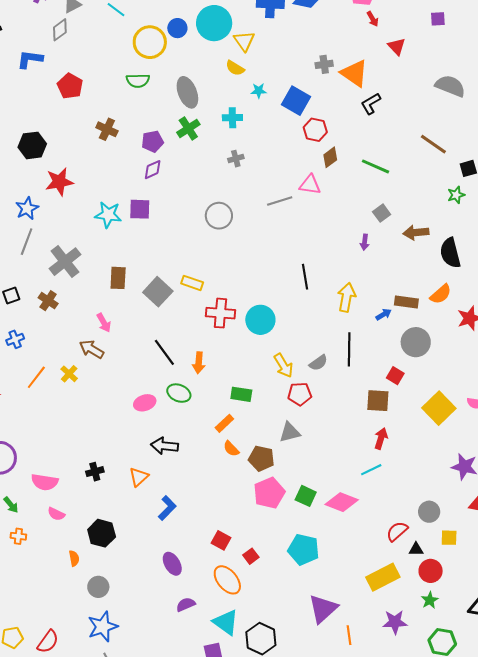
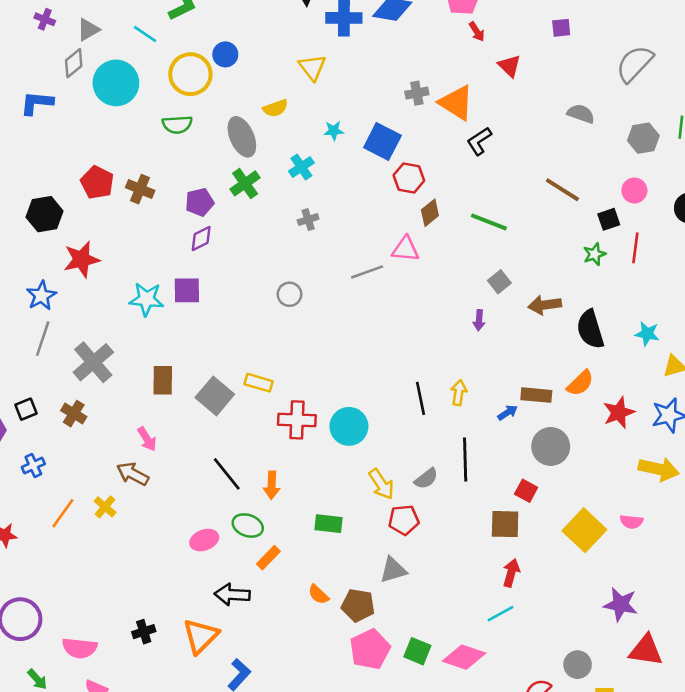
cyan circle: (214, 23) -> (116, 83), moved
yellow semicircle: (235, 68) -> (275, 108), moved, turned -48
red pentagon: (70, 86) -> (97, 183), moved
gray semicircle: (450, 86) -> (581, 114), size x0.7
cyan cross: (232, 118) -> (301, 167), turned -30
gray circle: (219, 216) -> (289, 294), size x0.7
black line: (305, 277) -> (420, 398), moved
yellow arrow: (346, 297) -> (459, 393), size x0.7
orange rectangle: (224, 423) -> (268, 558), moved
orange triangle: (139, 477) -> (201, 636), size x1.4

